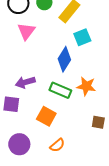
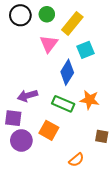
pink triangle: (26, 31) -> (49, 44), moved
purple circle: (19, 144) -> (21, 140), moved
orange semicircle: (57, 145) -> (76, 160), moved

